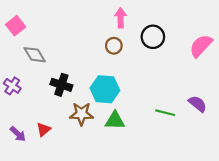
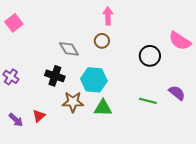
black circle: (153, 37) -> (150, 56), moved
pink semicircle: (201, 46) -> (180, 41), turned -100
gray diamond: (35, 55) -> (69, 49), moved

